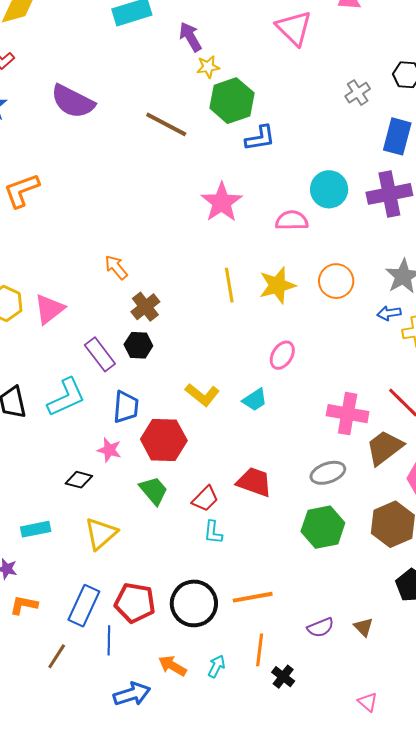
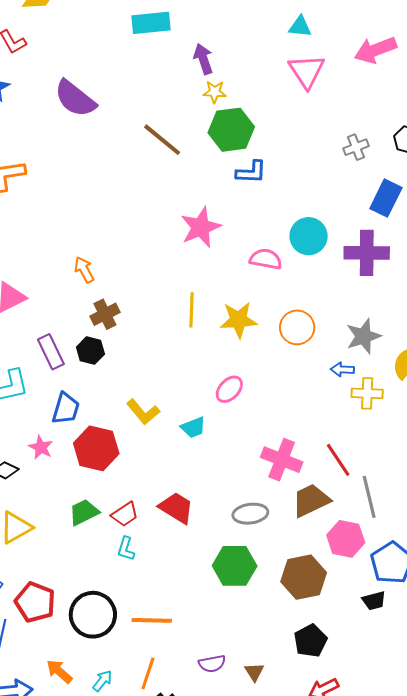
green trapezoid: (154, 491) -> (84, 512), moved, turned -88

